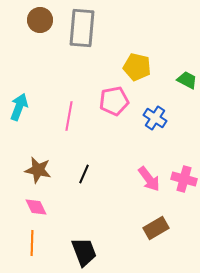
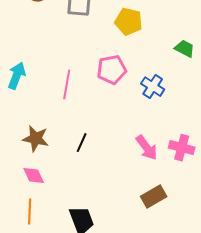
yellow pentagon: (137, 67) -> (129, 22), moved

